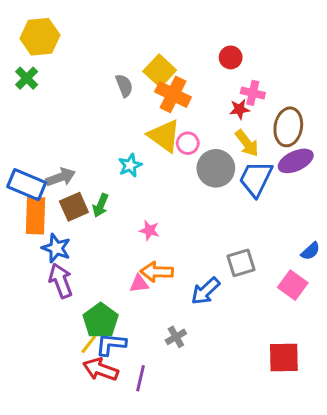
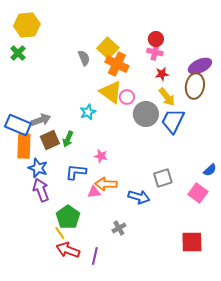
pink cross: (253, 93) -> (155, 52), moved
purple ellipse: (296, 161) -> (200, 66), moved
blue arrow: (206, 291) -> (139, 197), turned -120
yellow line: (89, 344) -> (60, 233), turned -72
blue L-shape: (111, 344) -> (76, 172), moved

